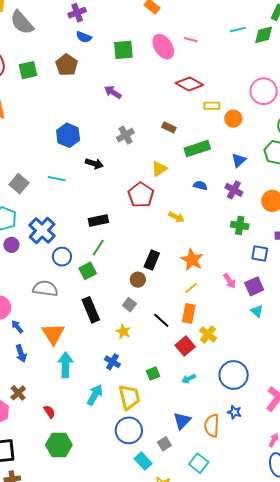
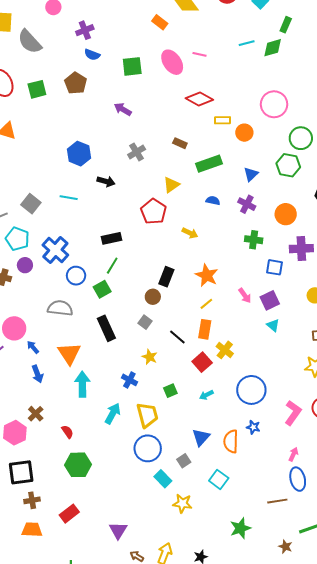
yellow star: (123, 331) -> (150, 357), moved

